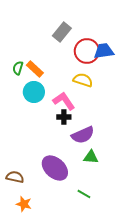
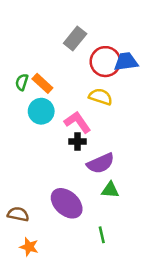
green line: (84, 194) -> (102, 235), turned 48

